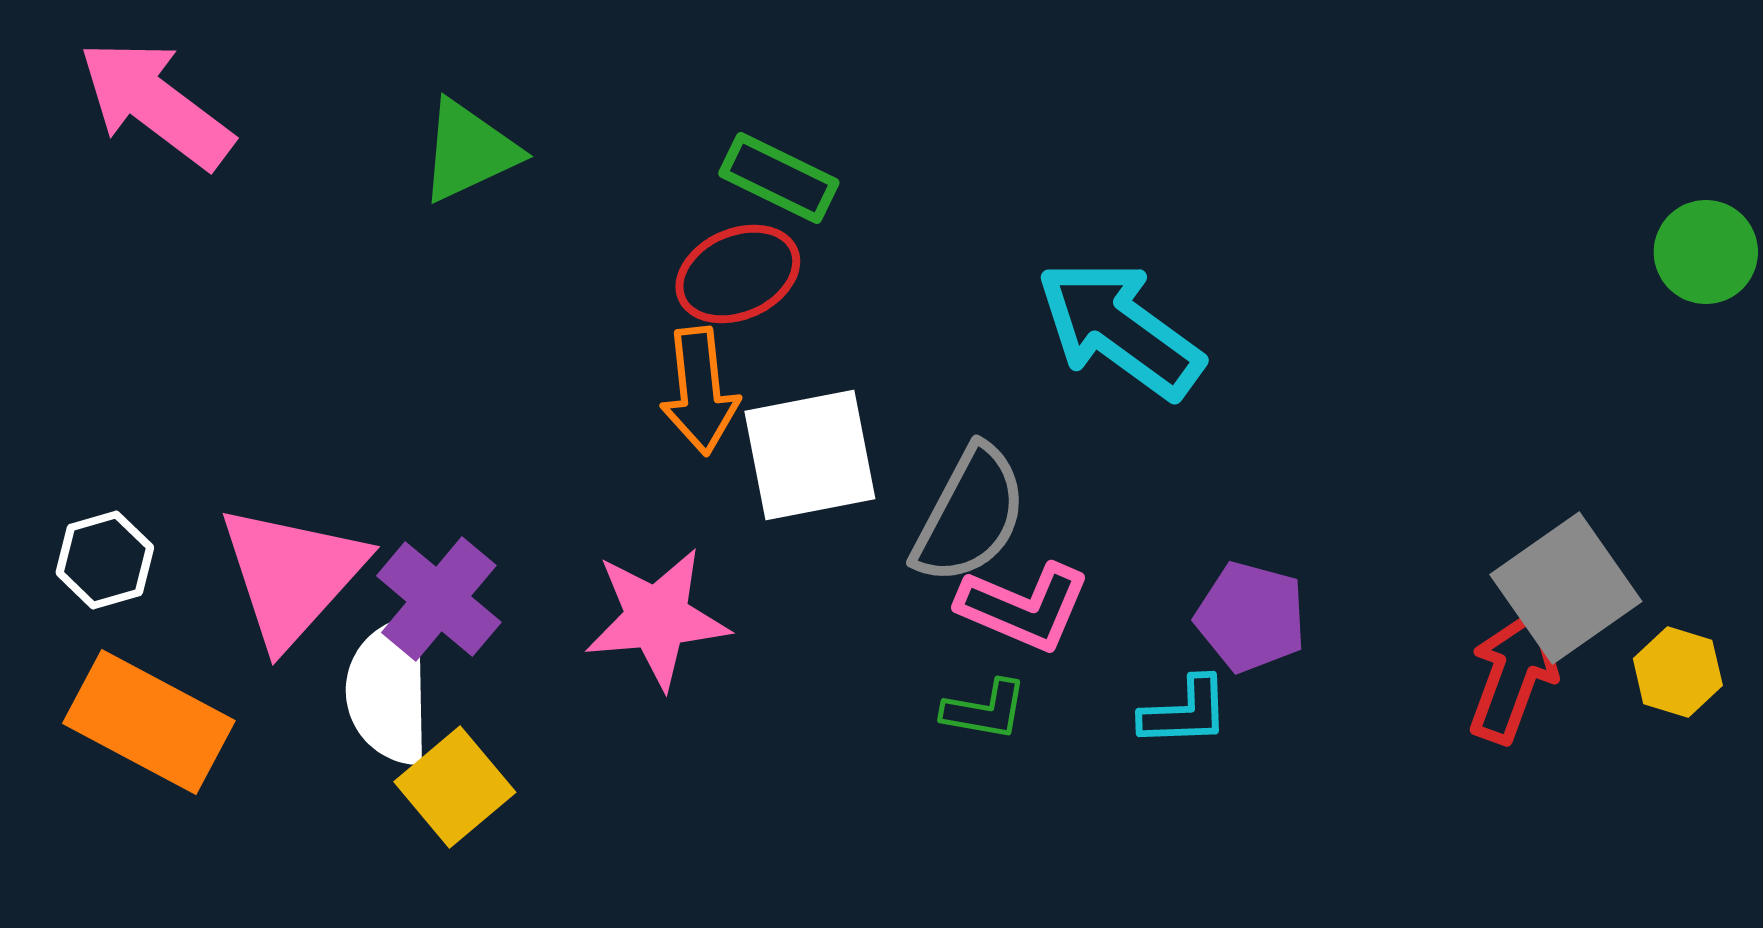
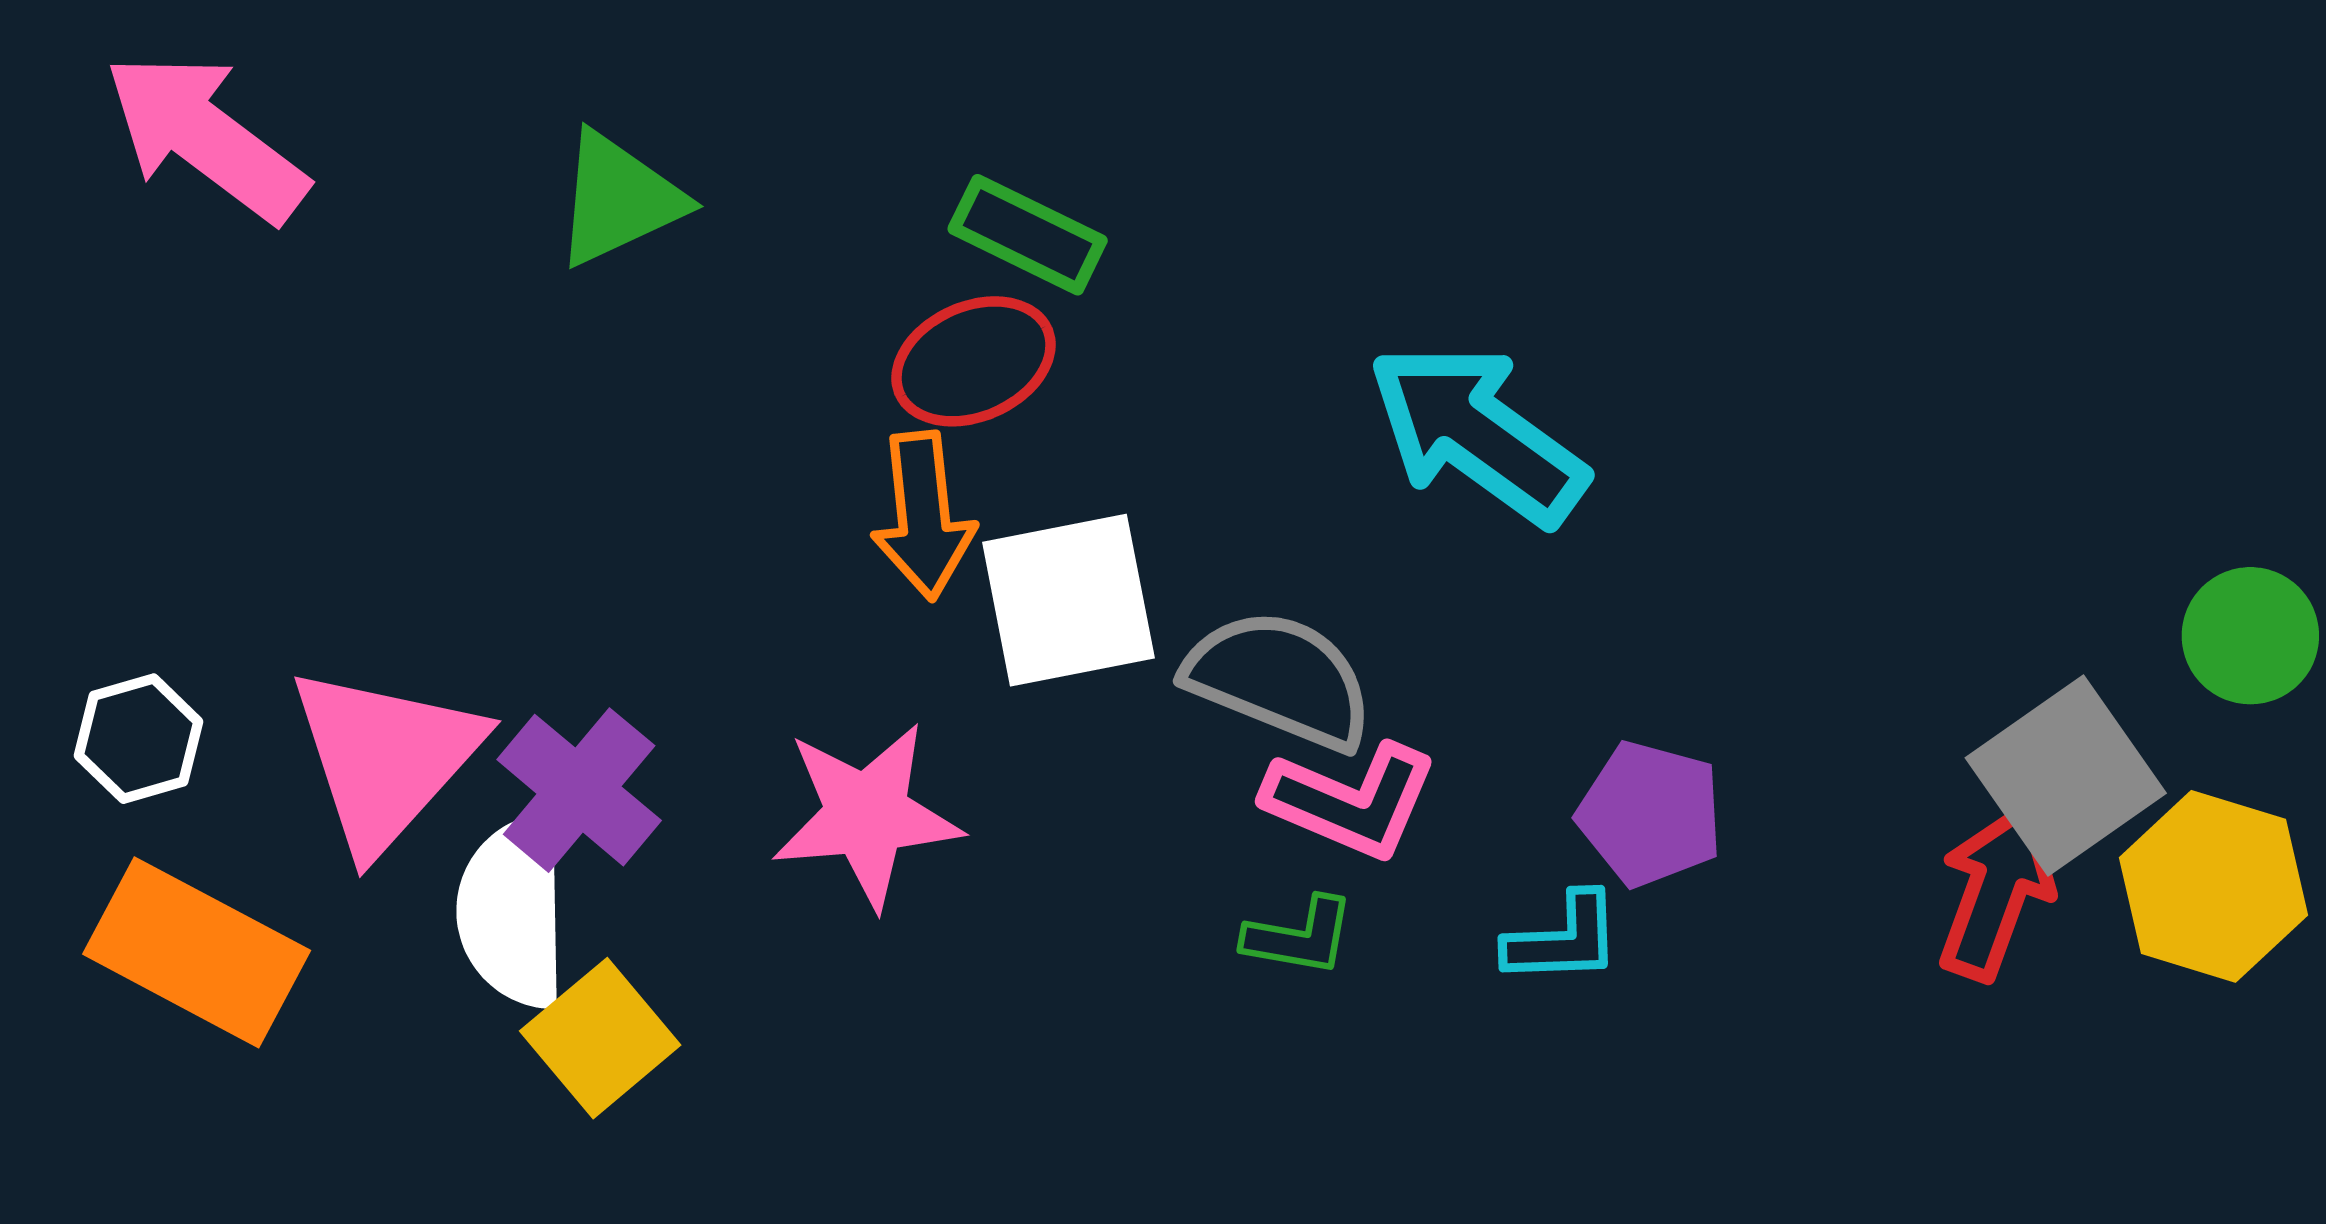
green circle: (1706, 252) -> (2250, 636), moved
gray semicircle: (970, 515) -> (1280, 679), turned -96
yellow hexagon: (1678, 672) -> (2213, 886), size x1.6

